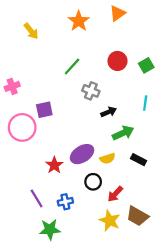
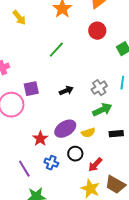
red circle: (117, 61) -> (97, 31), moved
gray cross: (91, 91) -> (99, 88), moved, turned 35
black arrow: (109, 112) -> (66, 91), moved
black rectangle: (139, 160) -> (116, 134), turned -32
blue cross: (65, 202) -> (51, 163), moved, turned 32

